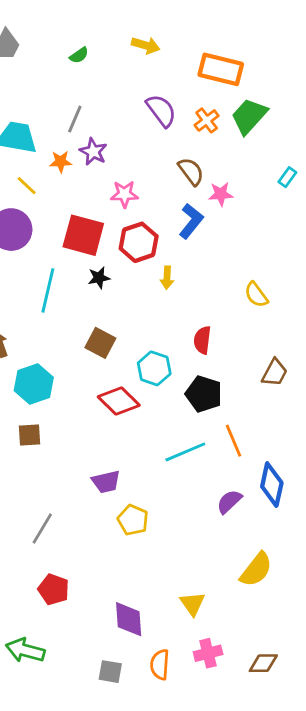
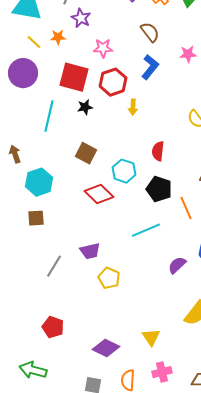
orange star: (61, 162) -> (58, 37), moved
pink star: (221, 194) -> (188, 54), moved
orange line: (234, 441) -> (186, 208), moved
gray line: (42, 529) -> (54, 266), moved
purple diamond: (129, 619) -> (106, 348), turned -60

